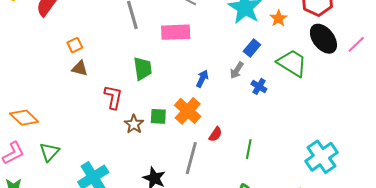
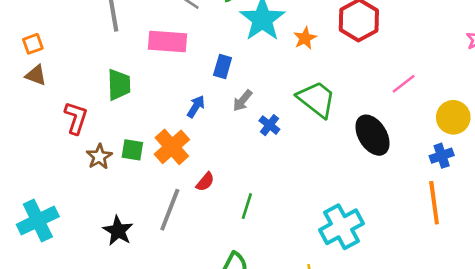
black ellipse: (323, 39) -> (372, 135), moved
blue rectangle: (252, 48) -> (223, 66), moved, turned -30

